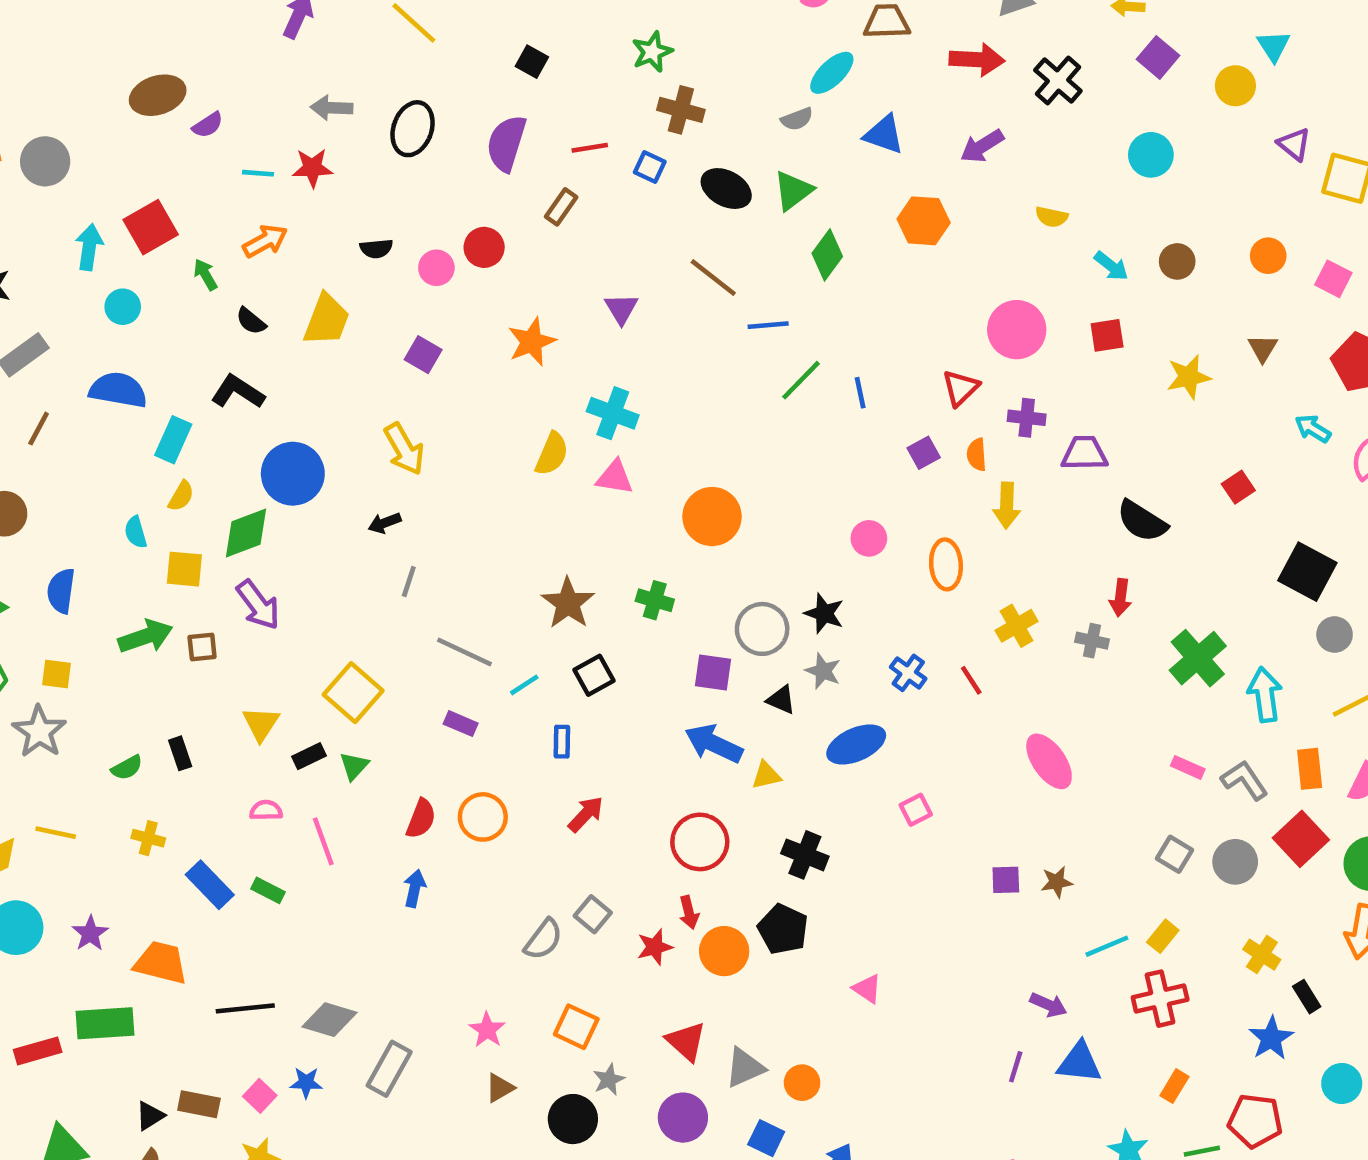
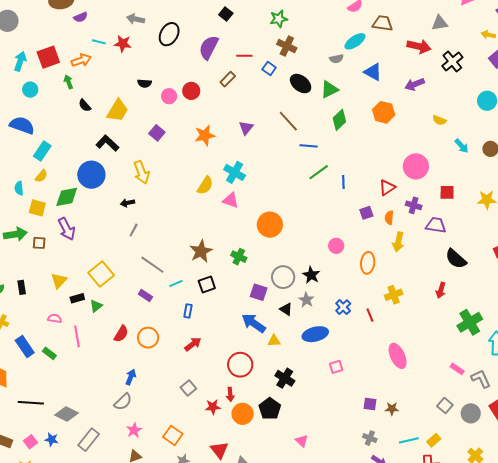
orange arrow: (265, 241) -> (81, 60), moved
red square: (1107, 335) -> (447, 192), moved
black L-shape: (238, 392) -> (107, 143), moved
gray cross: (1092, 641) -> (370, 438), moved
blue arrow: (415, 888) -> (131, 377), moved
gray semicircle: (543, 939) -> (123, 402), moved

